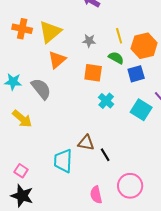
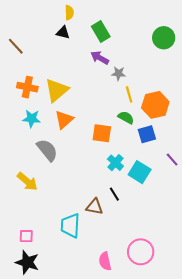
gray star: (89, 41) -> (119, 73), moved
cyan star: (13, 82) -> (31, 119), moved
cyan square: (141, 110) -> (140, 172), moved
black line: (105, 155) -> (114, 194), moved
pink square: (21, 171) -> (26, 236), turned -32

